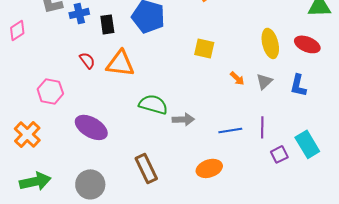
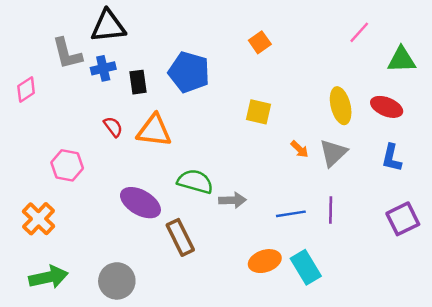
gray triangle: (264, 81) -> (333, 153), size x1.4
blue L-shape: (298, 85) -> (392, 158), moved
purple ellipse: (91, 127) -> (140, 203), moved
cyan rectangle: (307, 144) -> (306, 267), moved
purple square: (279, 154) -> (403, 219), moved, size x1.5
brown rectangle: (146, 168) -> (180, 237), moved

